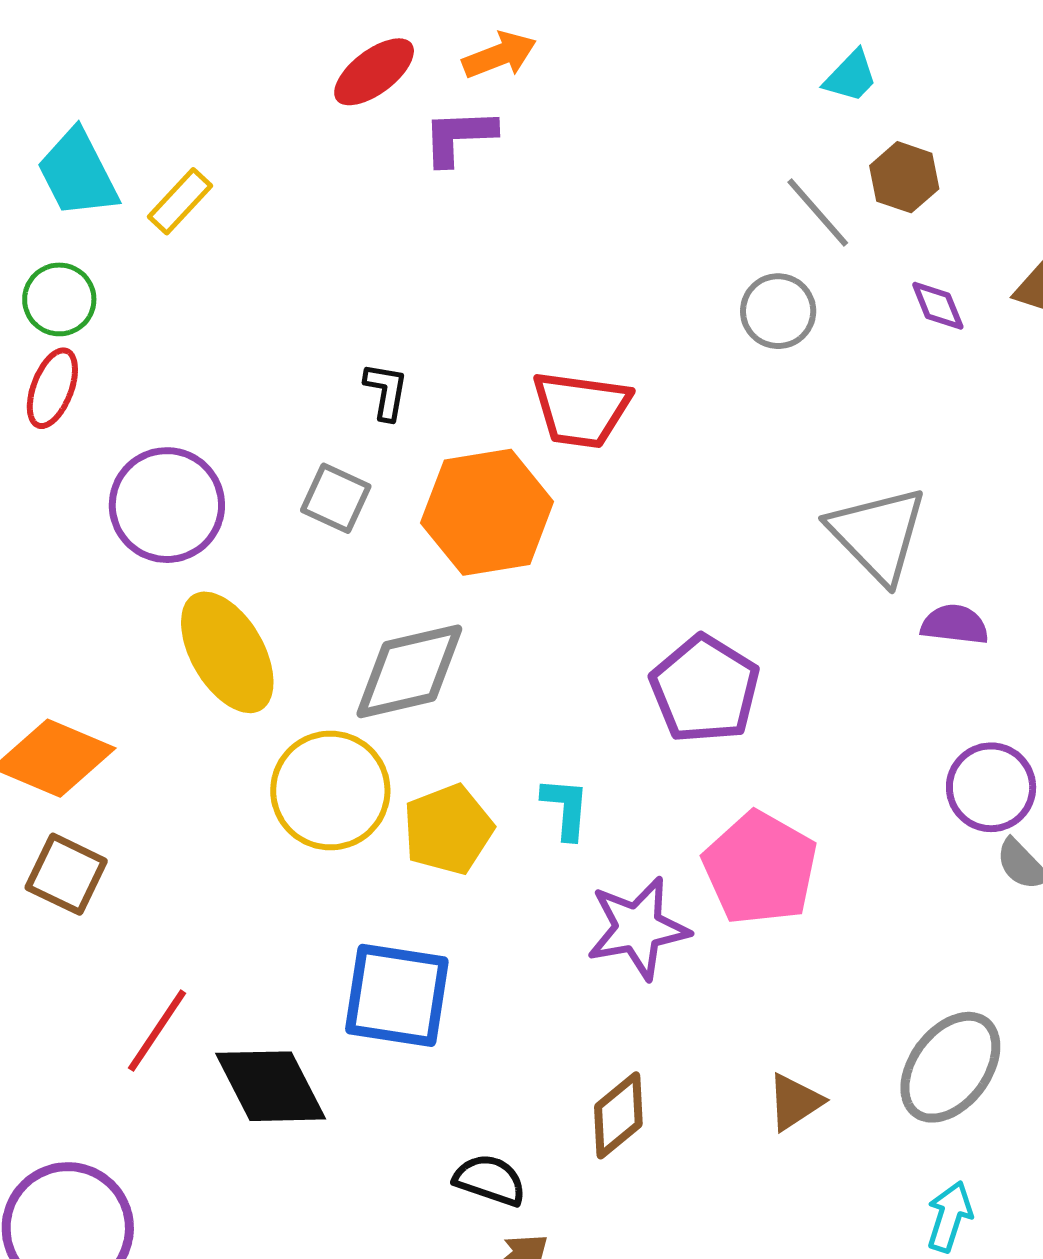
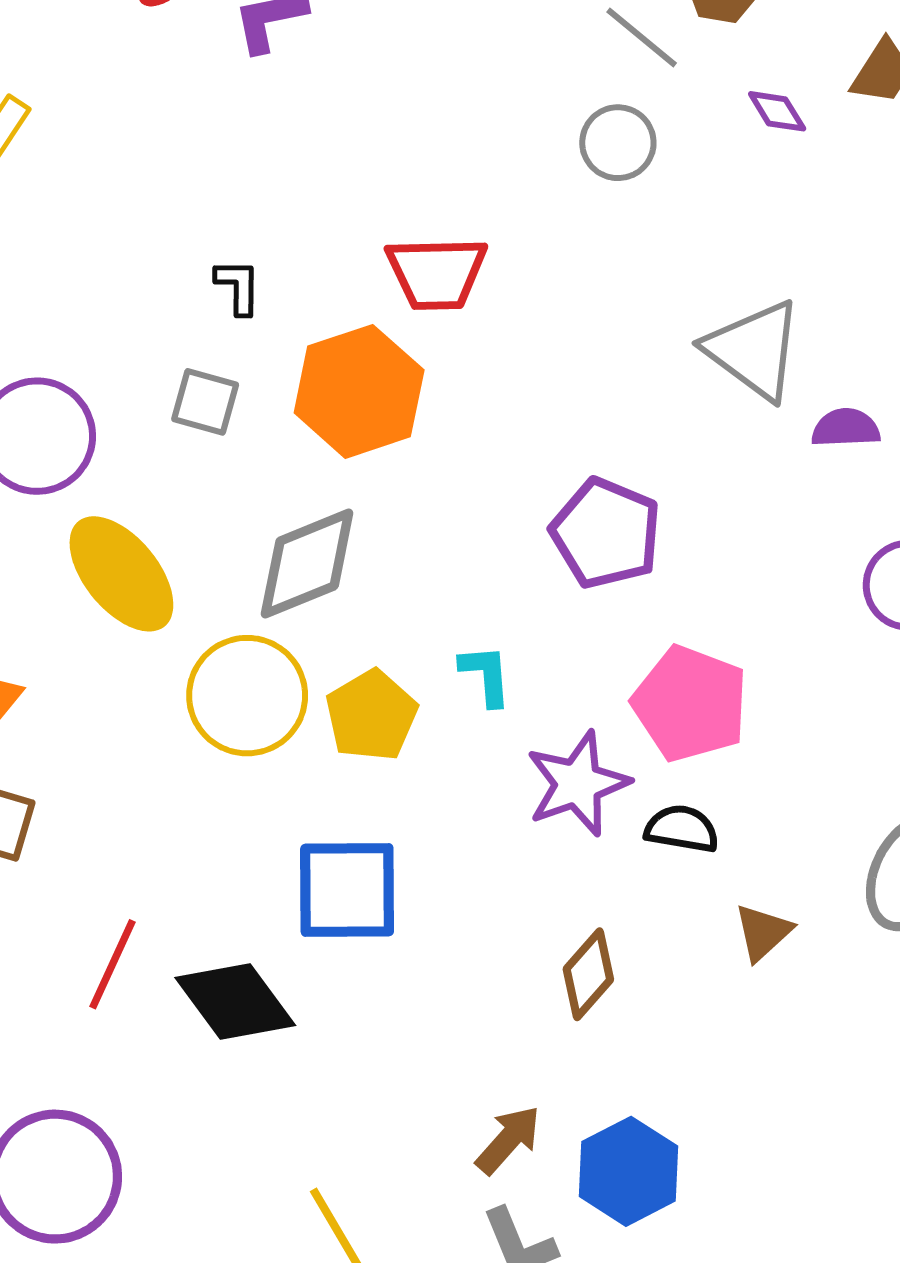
black semicircle: (490, 1180) -> (682, 829), moved

